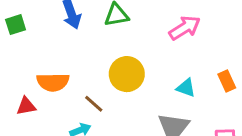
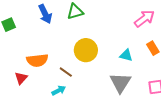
pink arrow: (185, 28) -> (144, 18), moved
red triangle: (26, 106) -> (21, 78), turned -32

